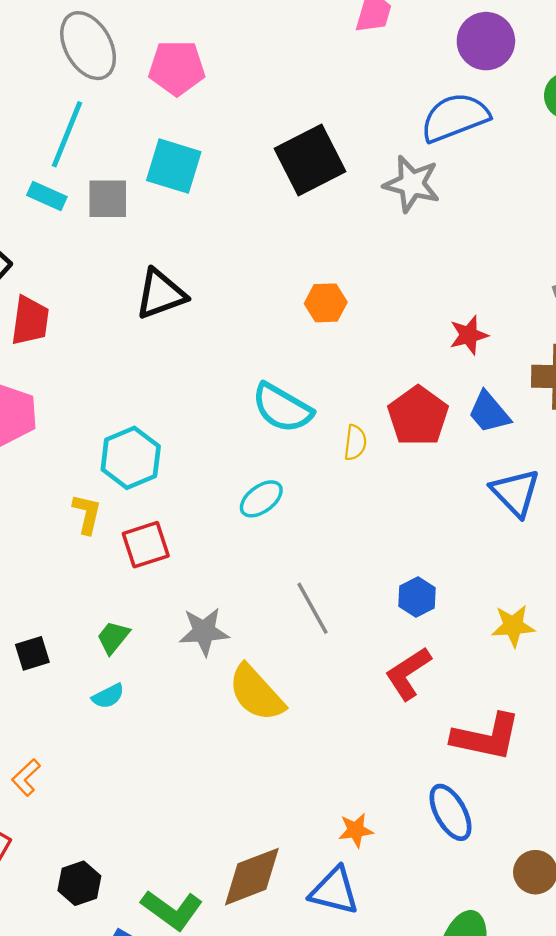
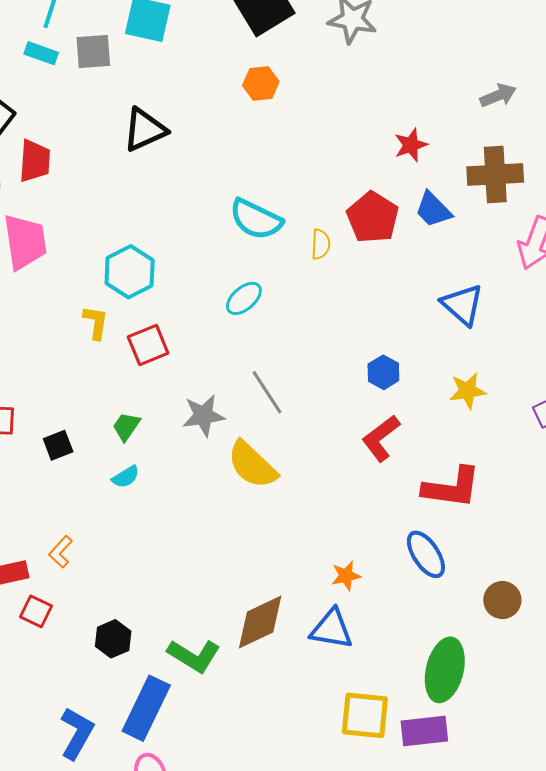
orange hexagon: (326, 303) -> (261, 84), moved
blue triangle: (515, 493) -> (462, 305), moved
gray line: (313, 608) -> (267, 392), moved

